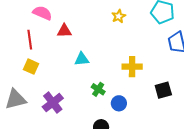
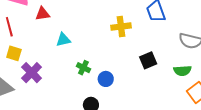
yellow cross: (132, 67) -> (121, 27), moved
purple cross: (53, 103) -> (32, 73), moved

